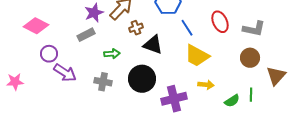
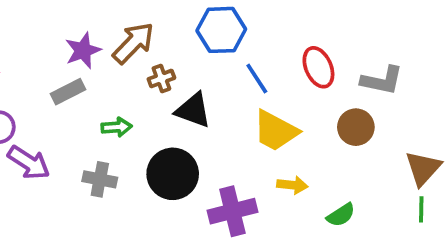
brown circle: (250, 58) -> (356, 127), moved
green line: (251, 95) -> (421, 209), moved

